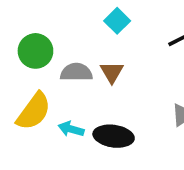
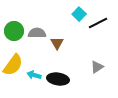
cyan square: (117, 21) -> (79, 14), moved
gray semicircle: (76, 72) -> (37, 33), moved

